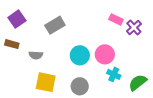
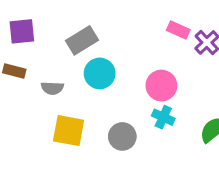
purple square: (17, 19) -> (22, 31), turned 30
cyan circle: (80, 55) -> (100, 73), moved
cyan cross: (114, 74) -> (163, 117), moved

